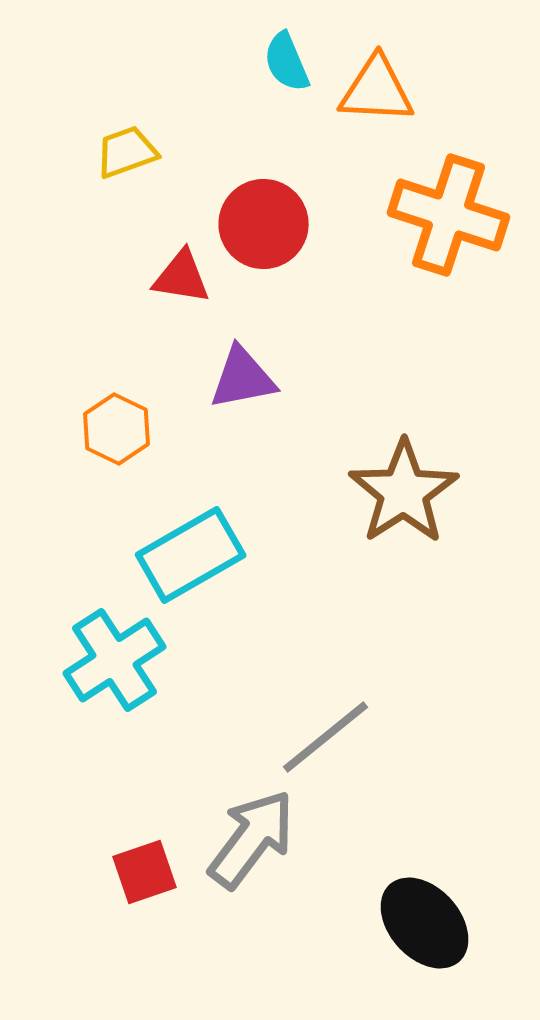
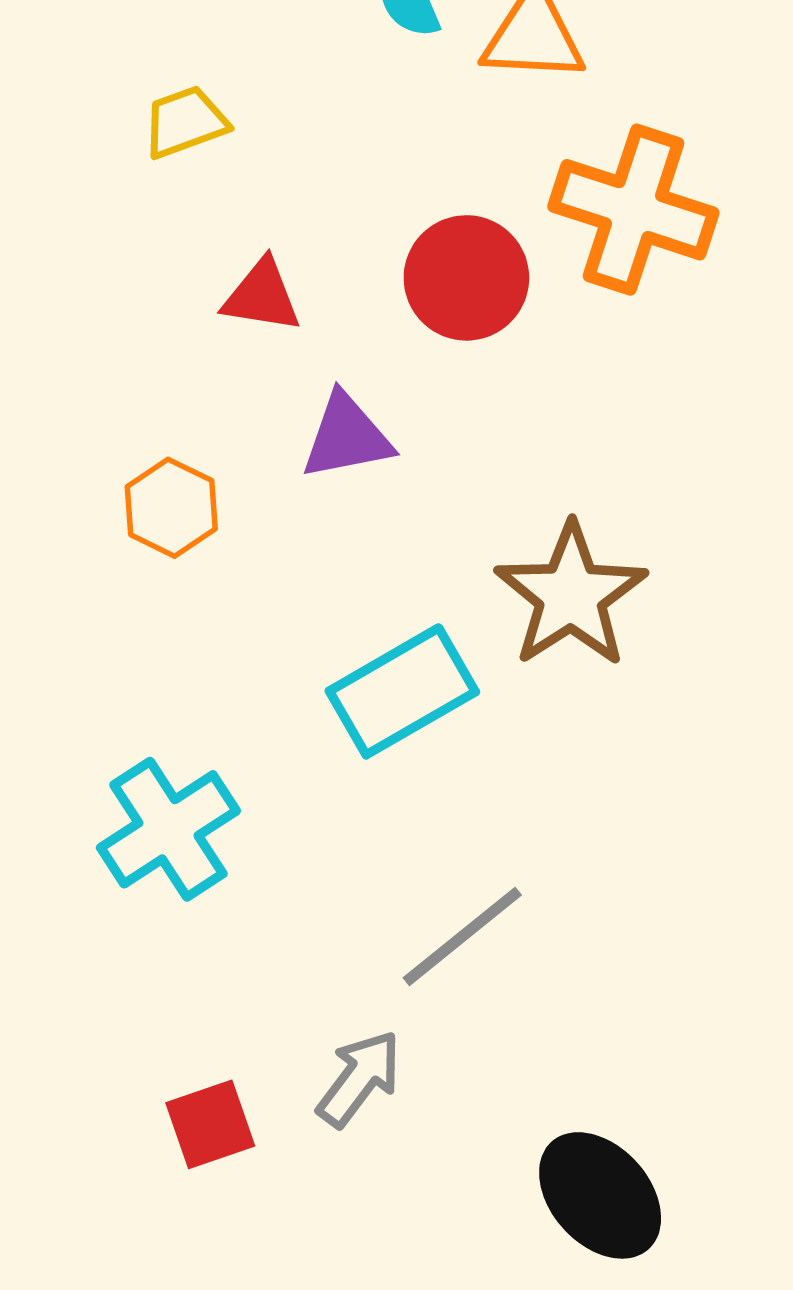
red circle: (264, 224) -> (466, 278), moved
cyan rectangle: (191, 555) -> (402, 691), moved
gray arrow: (252, 839) -> (359, 1078), size x0.7

